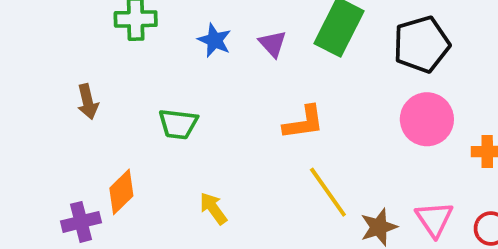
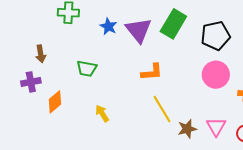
purple triangle: (273, 44) -> (138, 30), size x1.8
purple cross: (81, 222) -> (31, 82), moved

